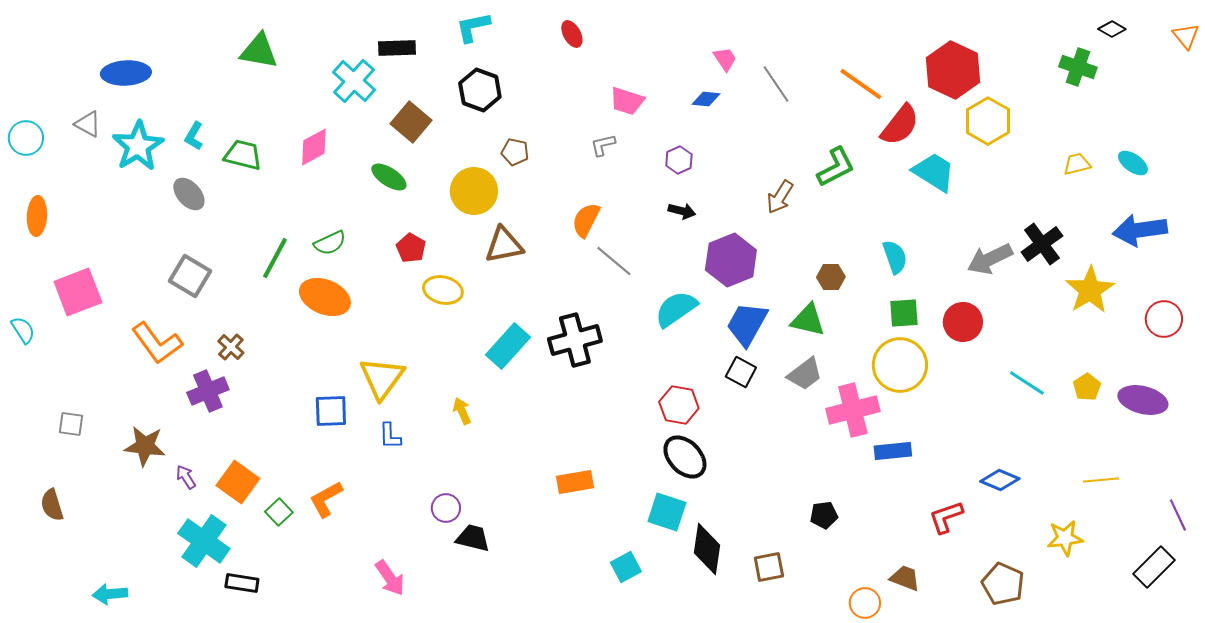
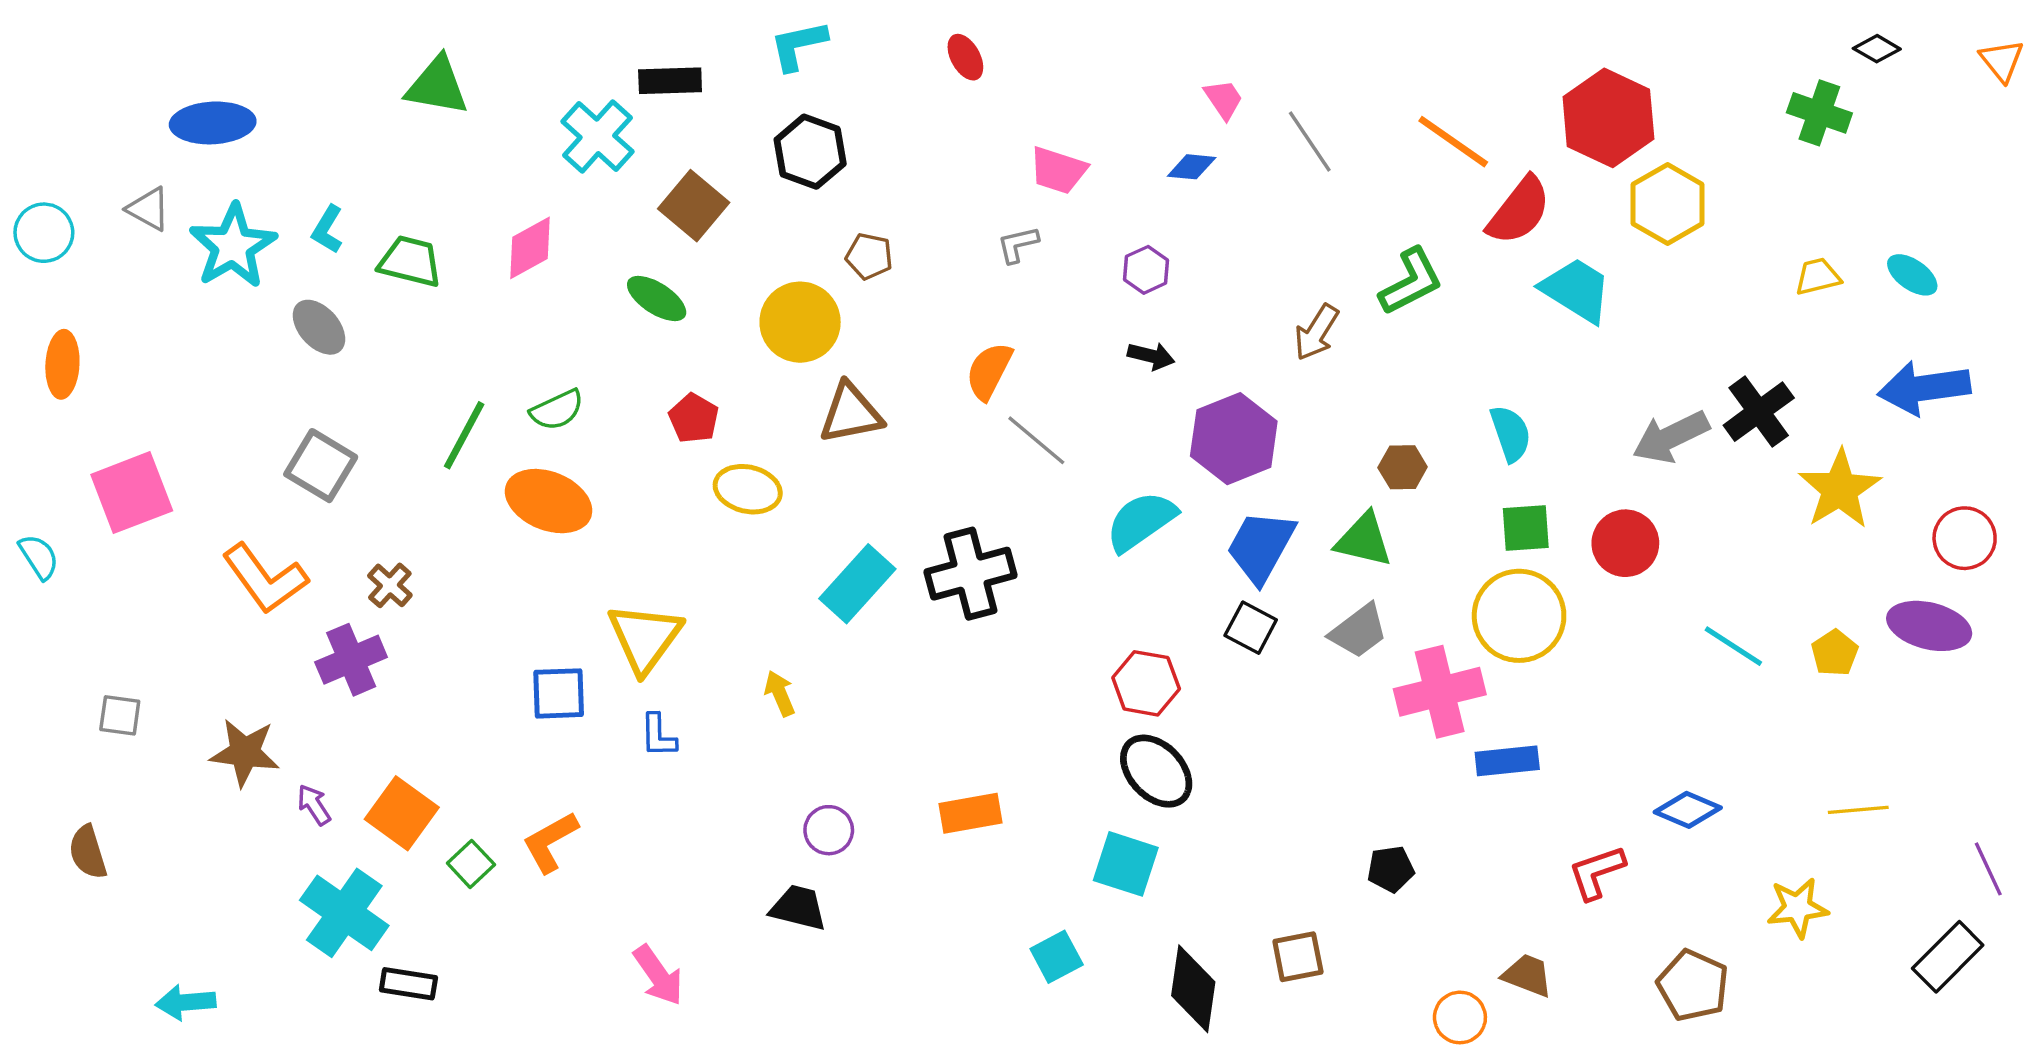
purple ellipse: (1143, 400) -> (1929, 626), moved
purple circle: (446, 508) -> (829, 830), moved
black diamond: (707, 549) -> (1193, 989), moved

